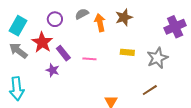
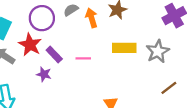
purple circle: (55, 19) -> (42, 18), size x1.5
yellow rectangle: (127, 52) -> (124, 48), size x1.5
brown line: (150, 90) -> (169, 88), moved

